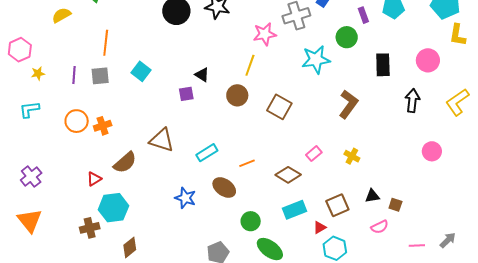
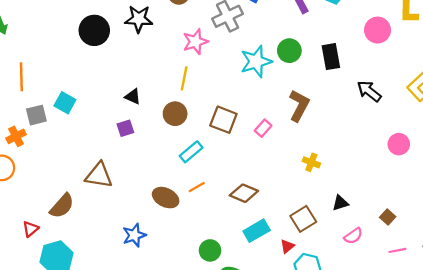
green circle: (347, 37) -> (289, 51), moved
pink circle: (428, 60) -> (378, 30), moved
gray square: (100, 76) -> (36, 115), moved
purple square: (186, 94) -> (125, 128), moved
black arrow: (412, 101) -> (369, 91), turned -50
orange cross: (103, 126) -> (16, 136), moved
cyan rectangle: (207, 153) -> (191, 152), moved
pink rectangle: (314, 154) -> (263, 128), moved
brown ellipse: (224, 187) -> (166, 198), moved
blue star: (185, 198) -> (134, 235), turned -30
brown square: (395, 205) -> (388, 217), moved, turned 32

